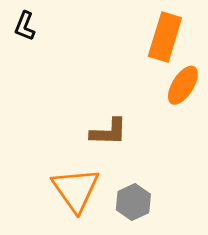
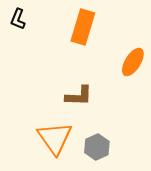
orange rectangle: (165, 37) -> (83, 27), moved

